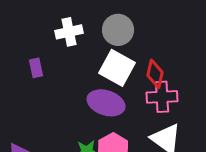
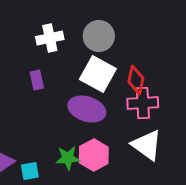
purple rectangle: (36, 68) -> (37, 80), moved

